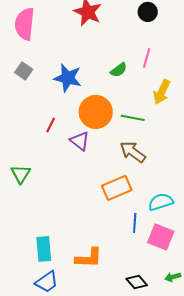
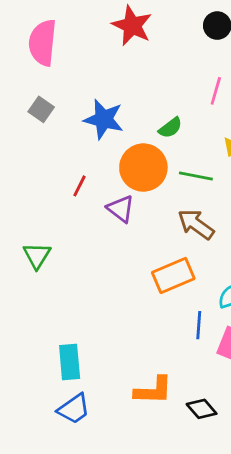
green semicircle: (119, 70) -> (170, 128), moved
orange L-shape: (89, 258) -> (153, 390), moved

